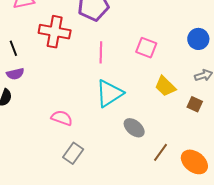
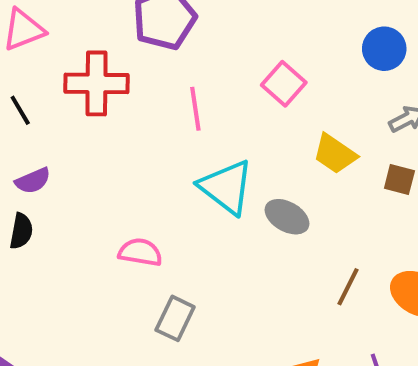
black line: (13, 48) -> (20, 110), moved
pink square: (146, 48) -> (284, 84), turned 30
cyan triangle: (109, 93) -> (226, 187), turned -40
gray ellipse: (134, 128) -> (287, 217), moved

